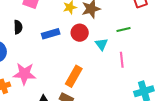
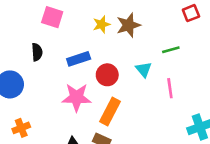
red circle: (80, 33) -> (107, 75), moved
pink star: (24, 74) -> (77, 97), moved

